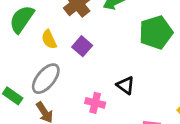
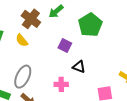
yellow semicircle: (49, 39) -> (22, 40), moved
purple square: (82, 46) -> (65, 46), moved

